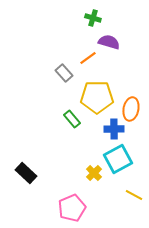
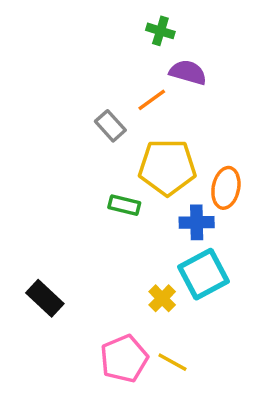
green rectangle: (72, 119) -> (124, 205), turned -36
yellow line: (134, 195) -> (172, 362), moved

